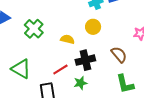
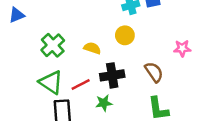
green cross: (34, 29) -> (53, 45), moved
green triangle: (21, 69) -> (51, 82), moved

